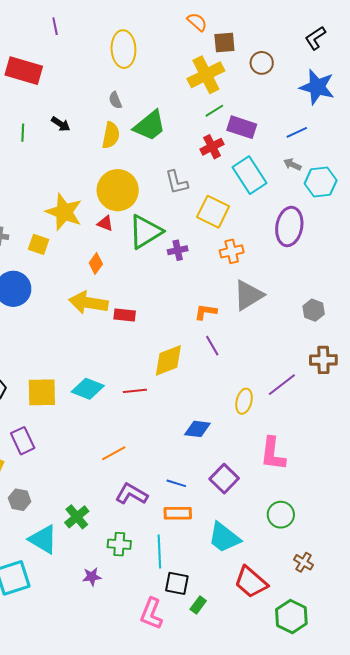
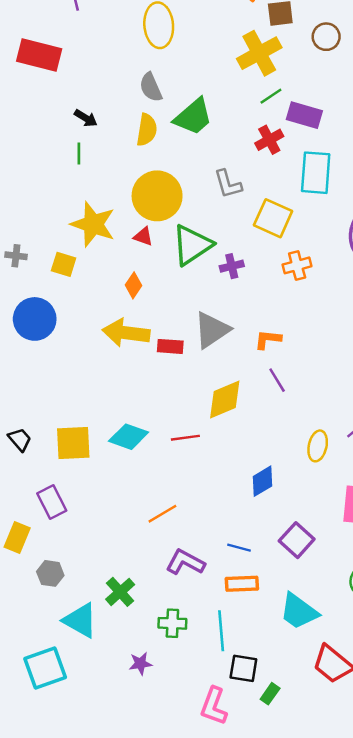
gray semicircle: (115, 100) -> (151, 87), size x1.4
green line: (23, 133) -> (79, 154), moved
cyan rectangle: (249, 175) -> (316, 173), turned 39
gray triangle: (248, 295) -> (212, 330), moved
blue diamond: (197, 429) -> (262, 481), turned -36

